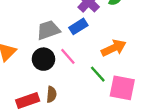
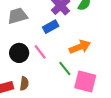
gray trapezoid: (48, 30) -> (17, 16), moved

